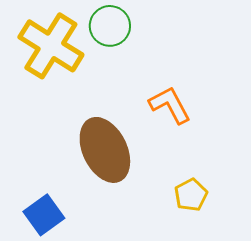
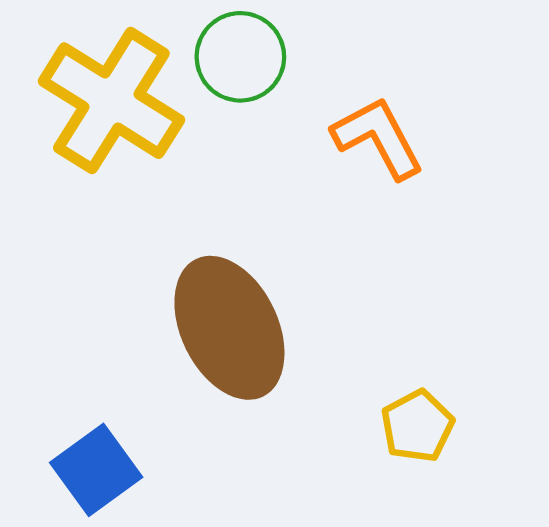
orange L-shape: (170, 105) -> (378, 138), moved

